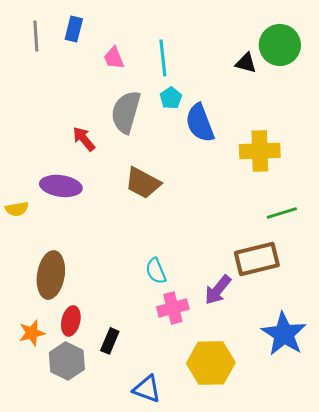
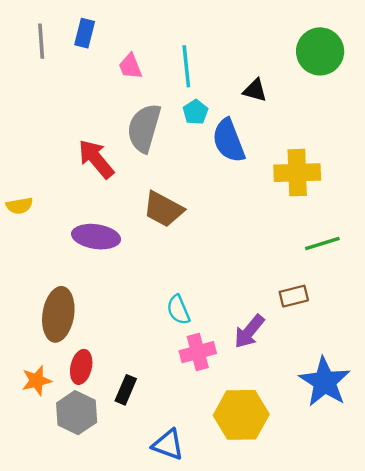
black triangle: (246, 63) -> (255, 90), moved
red arrow: (84, 139) -> (96, 159), size x1.4
purple ellipse: (61, 186) -> (96, 237), moved
yellow semicircle: (17, 209) -> (19, 206), moved
brown rectangle: (257, 259) -> (294, 296), size x0.6

